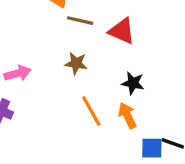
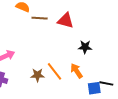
brown star: (76, 63) -> (37, 75), moved
black star: (133, 83) -> (85, 47), moved

